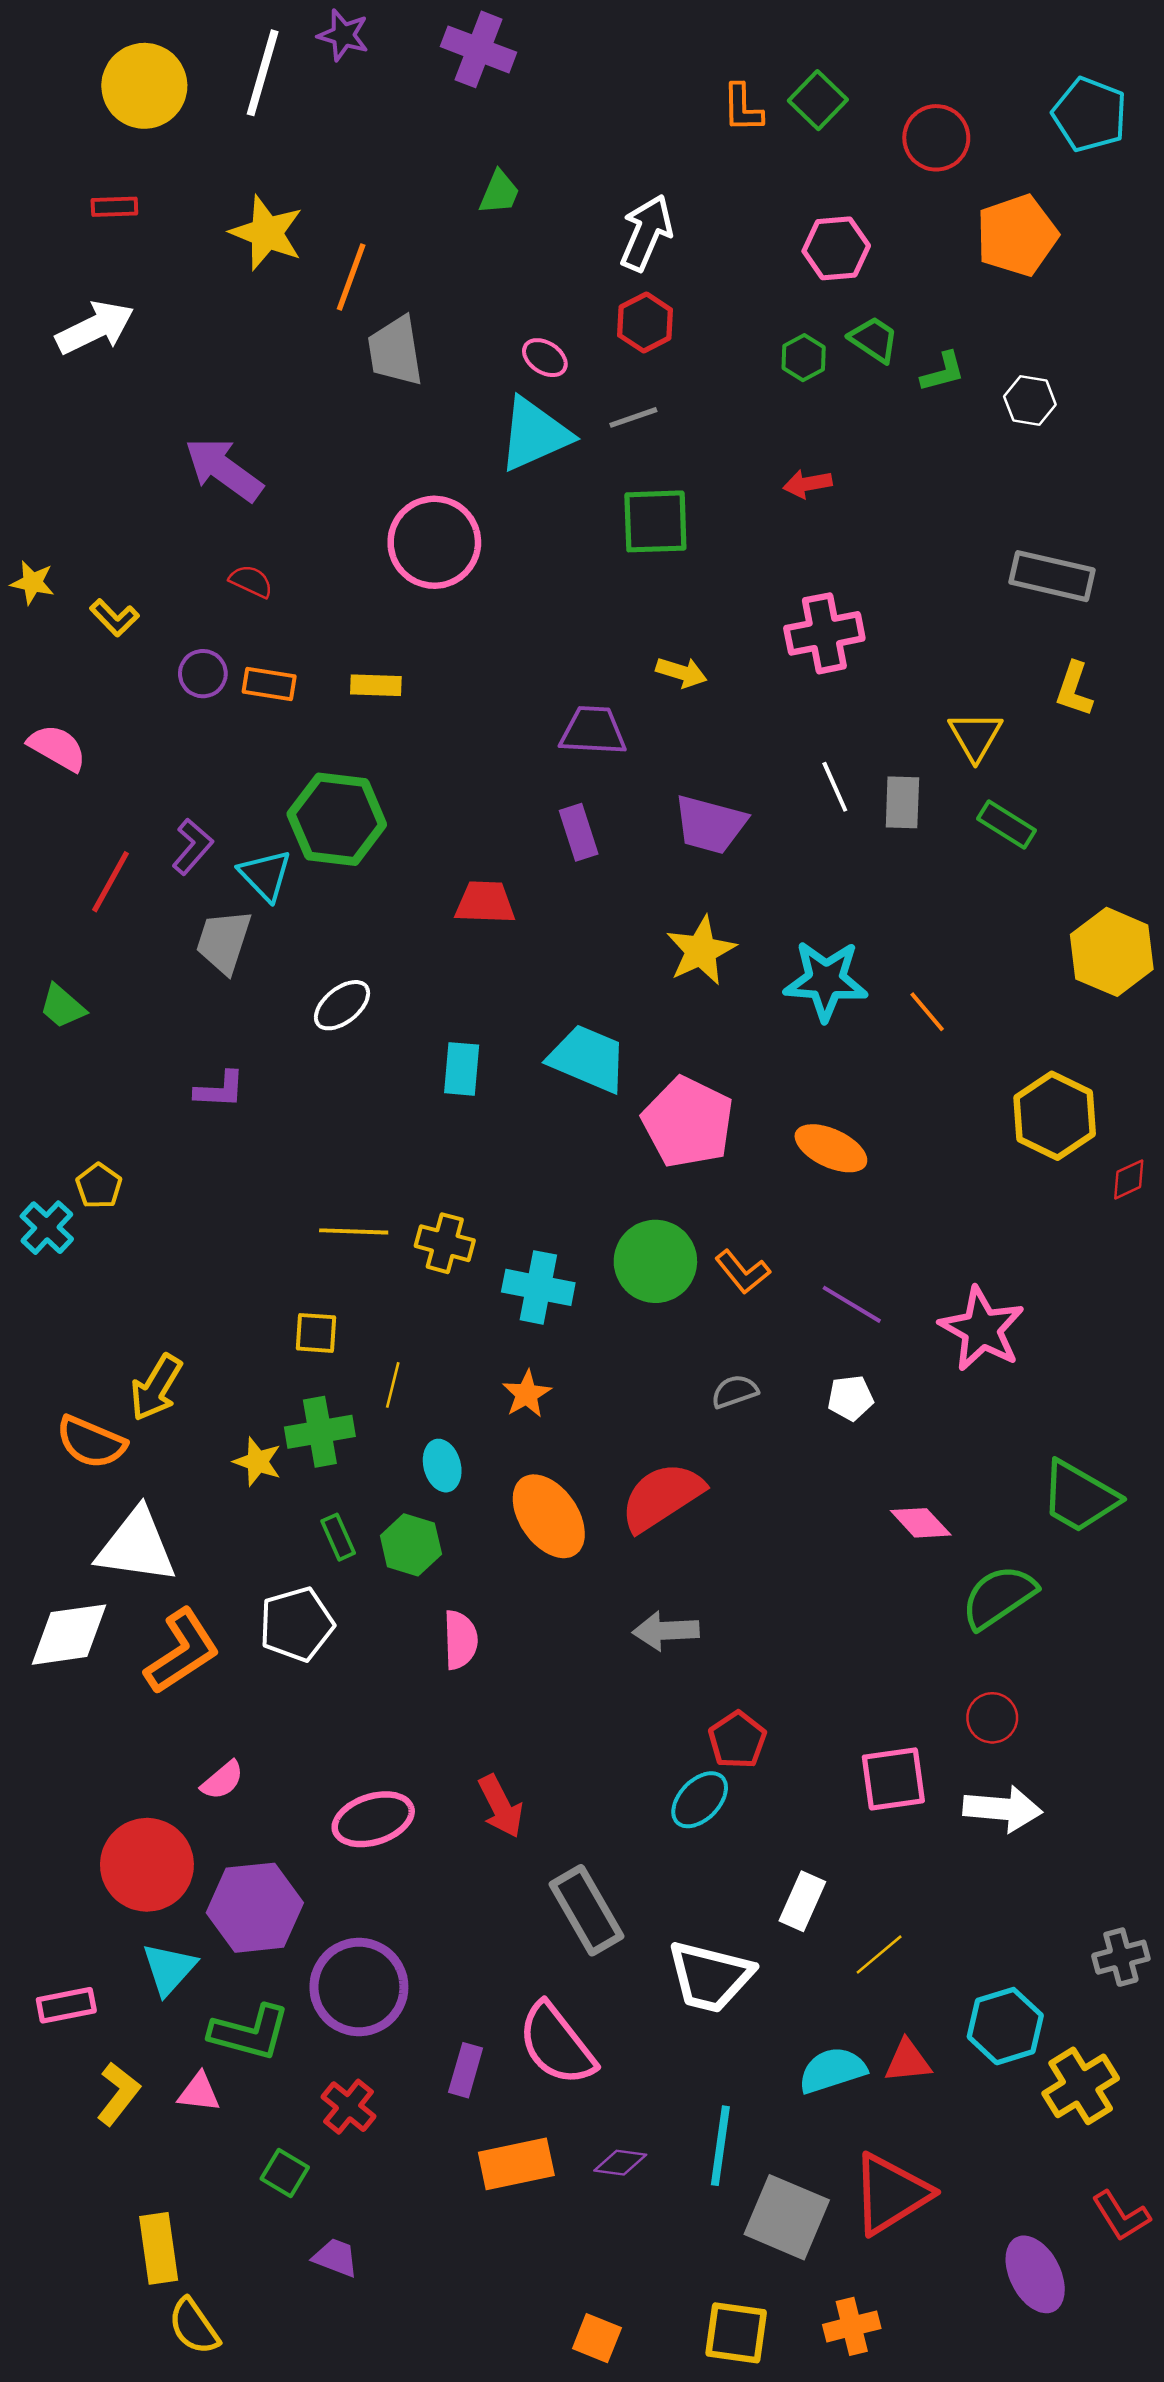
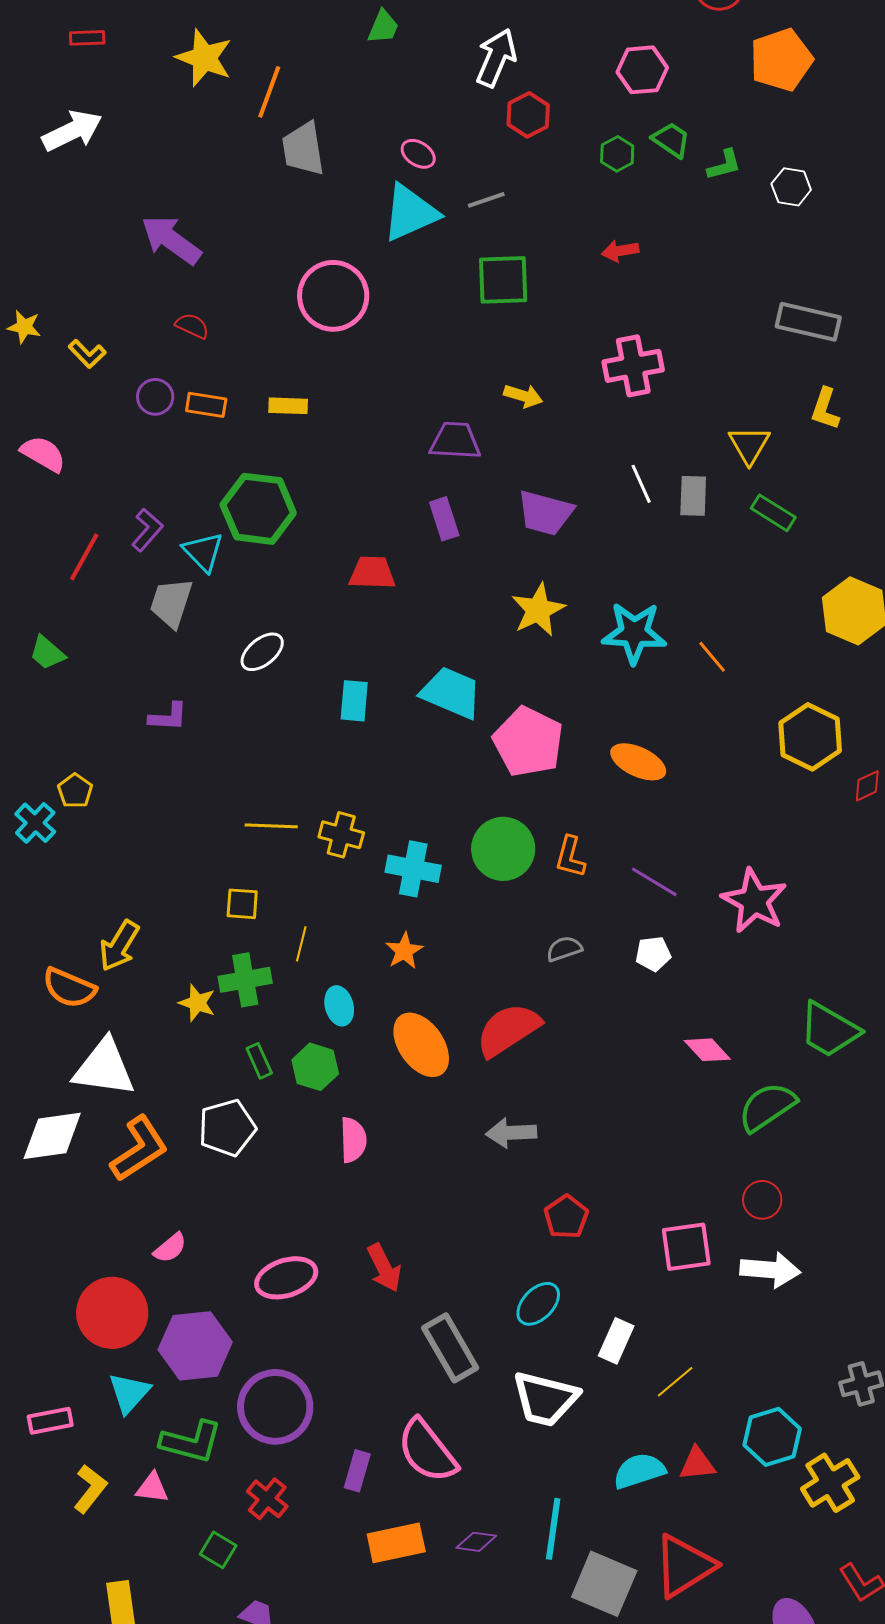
red hexagon: (645, 323) -> (528, 115), moved
orange L-shape: (743, 1272) -> (570, 857), turned 54
cyan ellipse: (700, 1800) -> (538, 1304), moved

